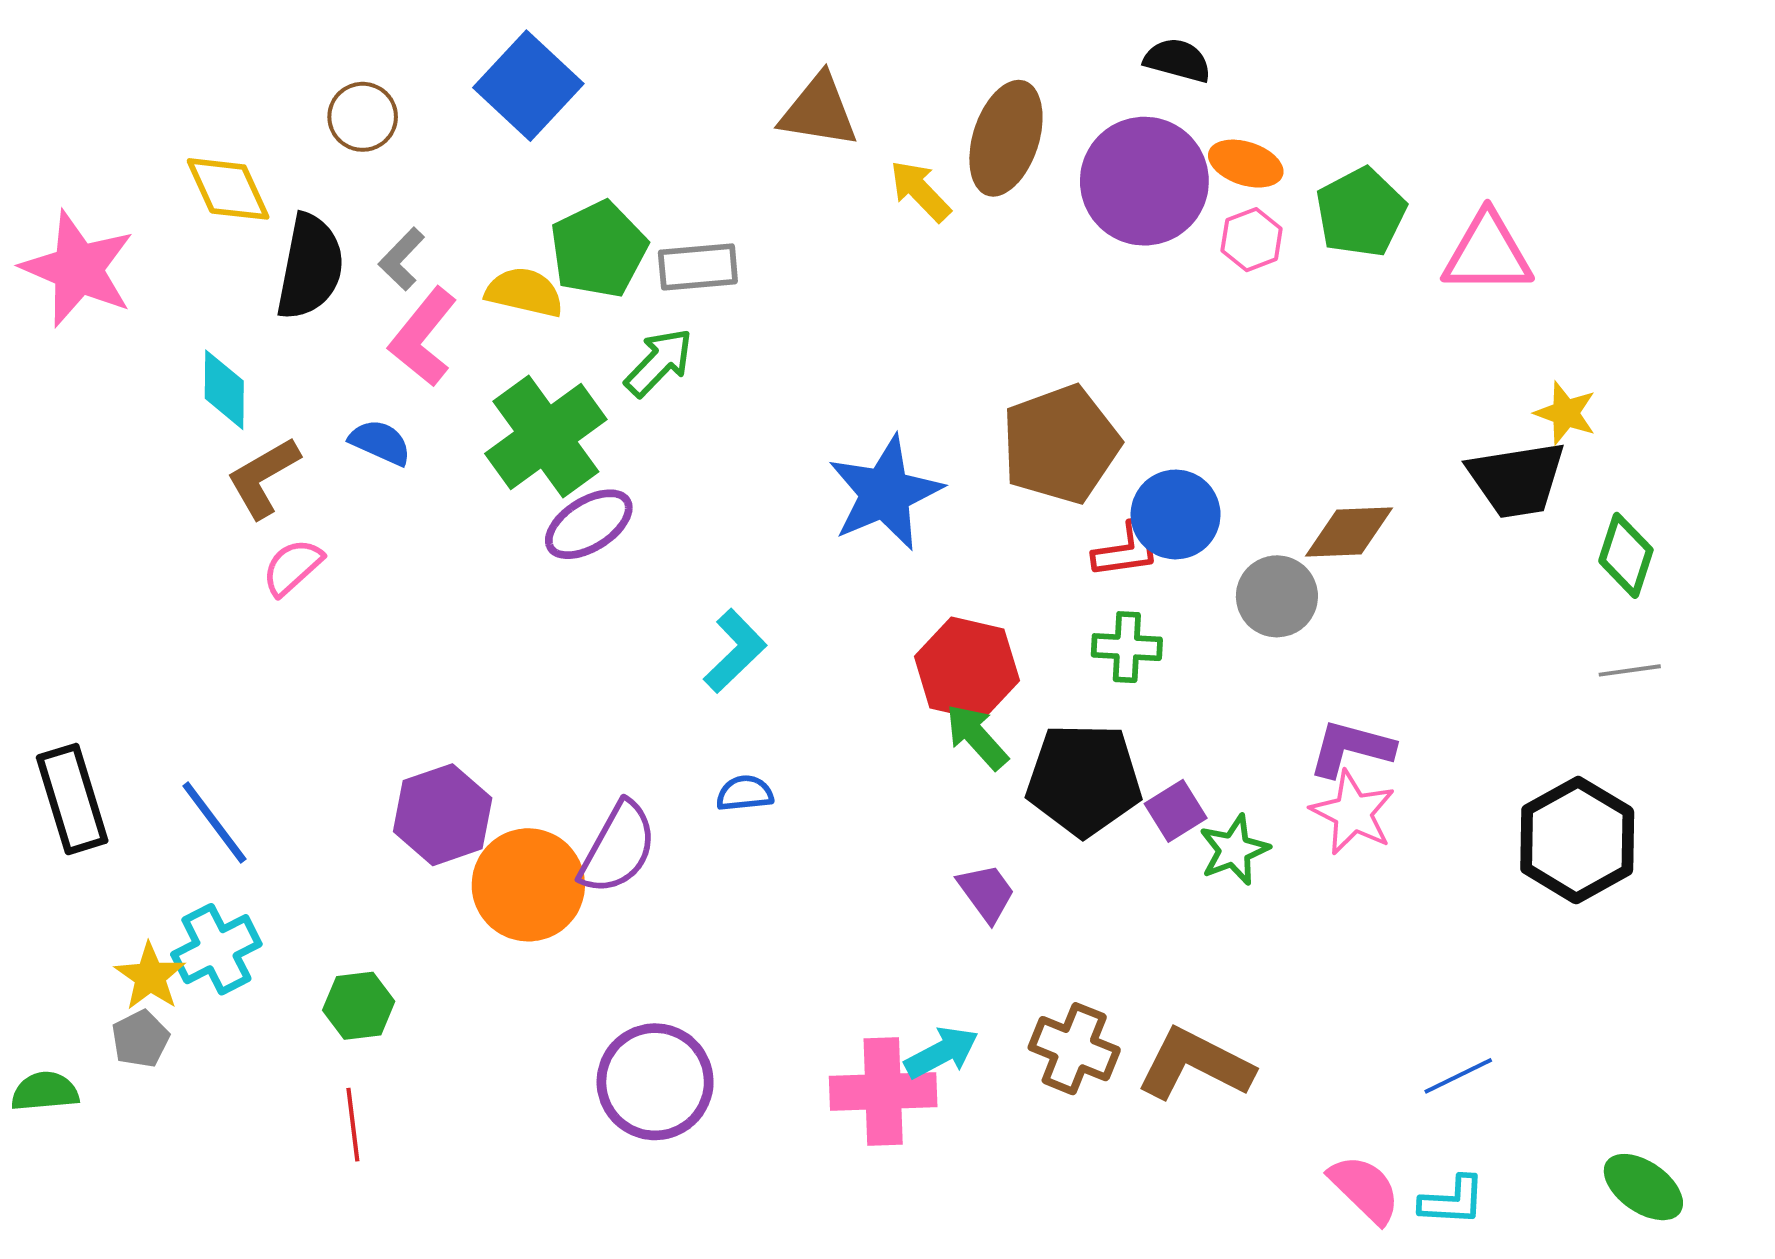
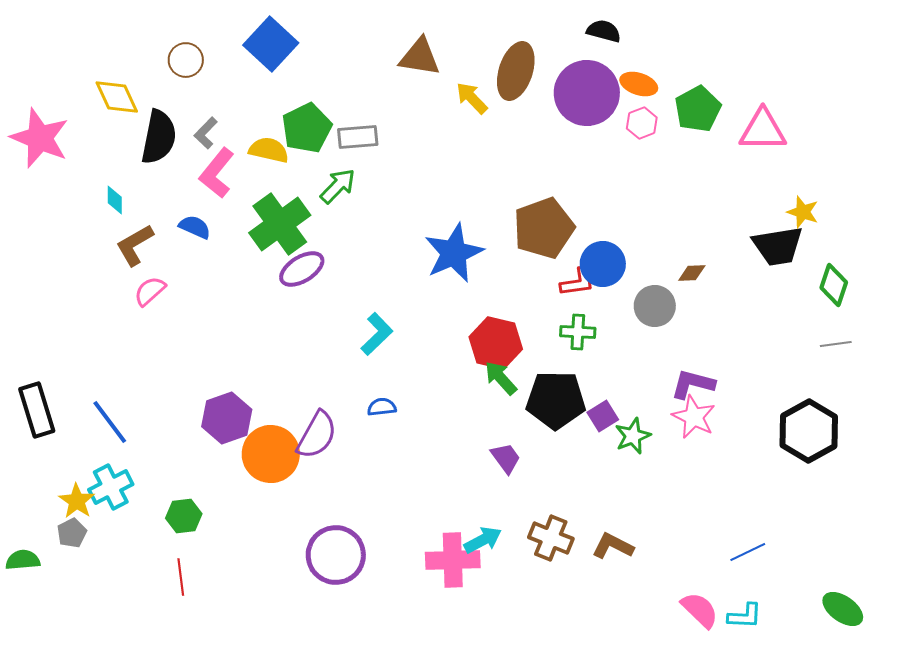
cyan diamond: (224, 390) -> (115, 200), size x0.7
brown diamond: (1349, 532) -> (692, 273), size x0.6
brown L-shape: (1195, 1064) -> (613, 546), size x0.7

